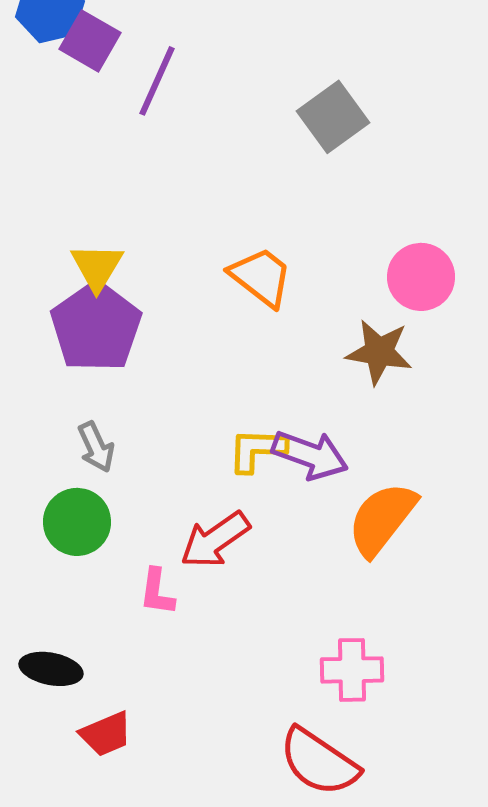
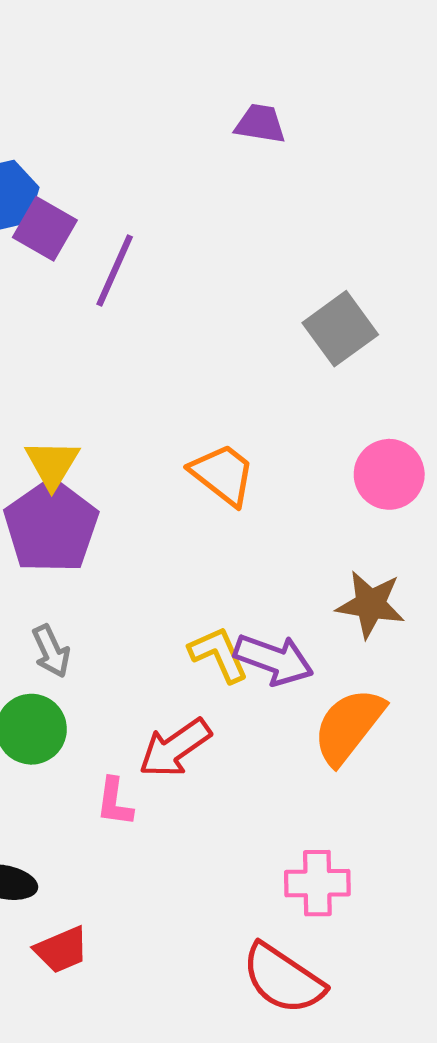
gray square: (333, 117) -> (340, 329), moved
brown star: (379, 352) -> (370, 604), moved
yellow L-shape: (257, 450) -> (219, 654), turned 64

